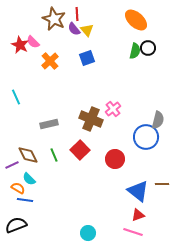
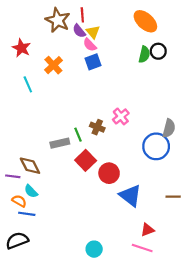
pink semicircle: (33, 42) -> (90, 45), moved
cyan line: (16, 97) -> (28, 84), moved
brown cross: (91, 119) -> (97, 127), size x0.6
gray rectangle: (49, 124) -> (60, 143), moved
green line: (54, 155) -> (78, 135), moved
red circle: (115, 159) -> (109, 173), moved
purple line: (12, 165) -> (13, 176), turned 32
blue triangle: (138, 191) -> (130, 196), moved

